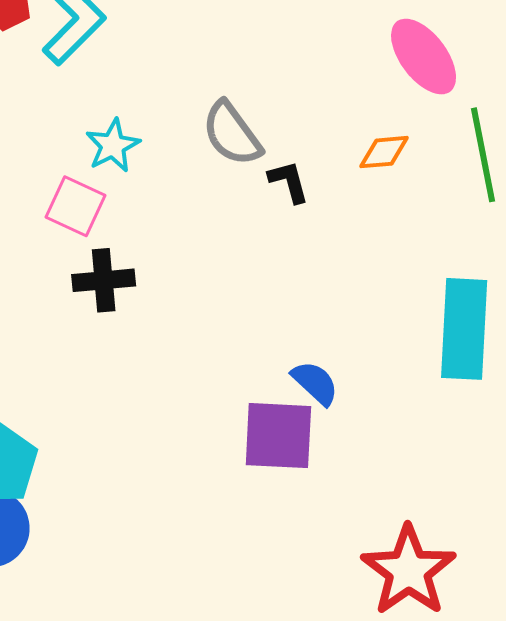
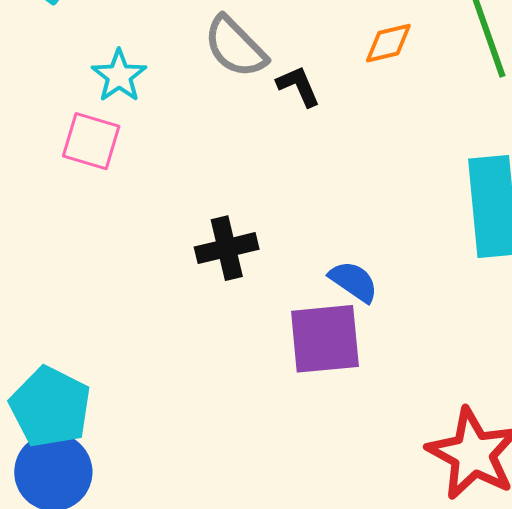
black cross: (104, 280) -> (227, 248), moved

